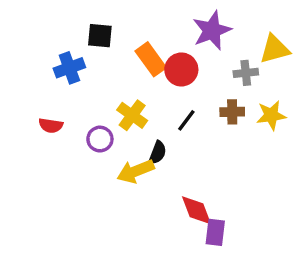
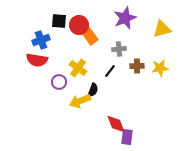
red circle: (181, 69) -> (79, 25), moved
gray cross: (246, 73) -> (119, 49), moved
red semicircle: (51, 125) -> (37, 60), moved, size x1.5

